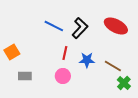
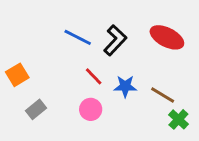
red line: (65, 53) -> (94, 76), turned -56
gray rectangle: (25, 76) -> (36, 109), turned -40

